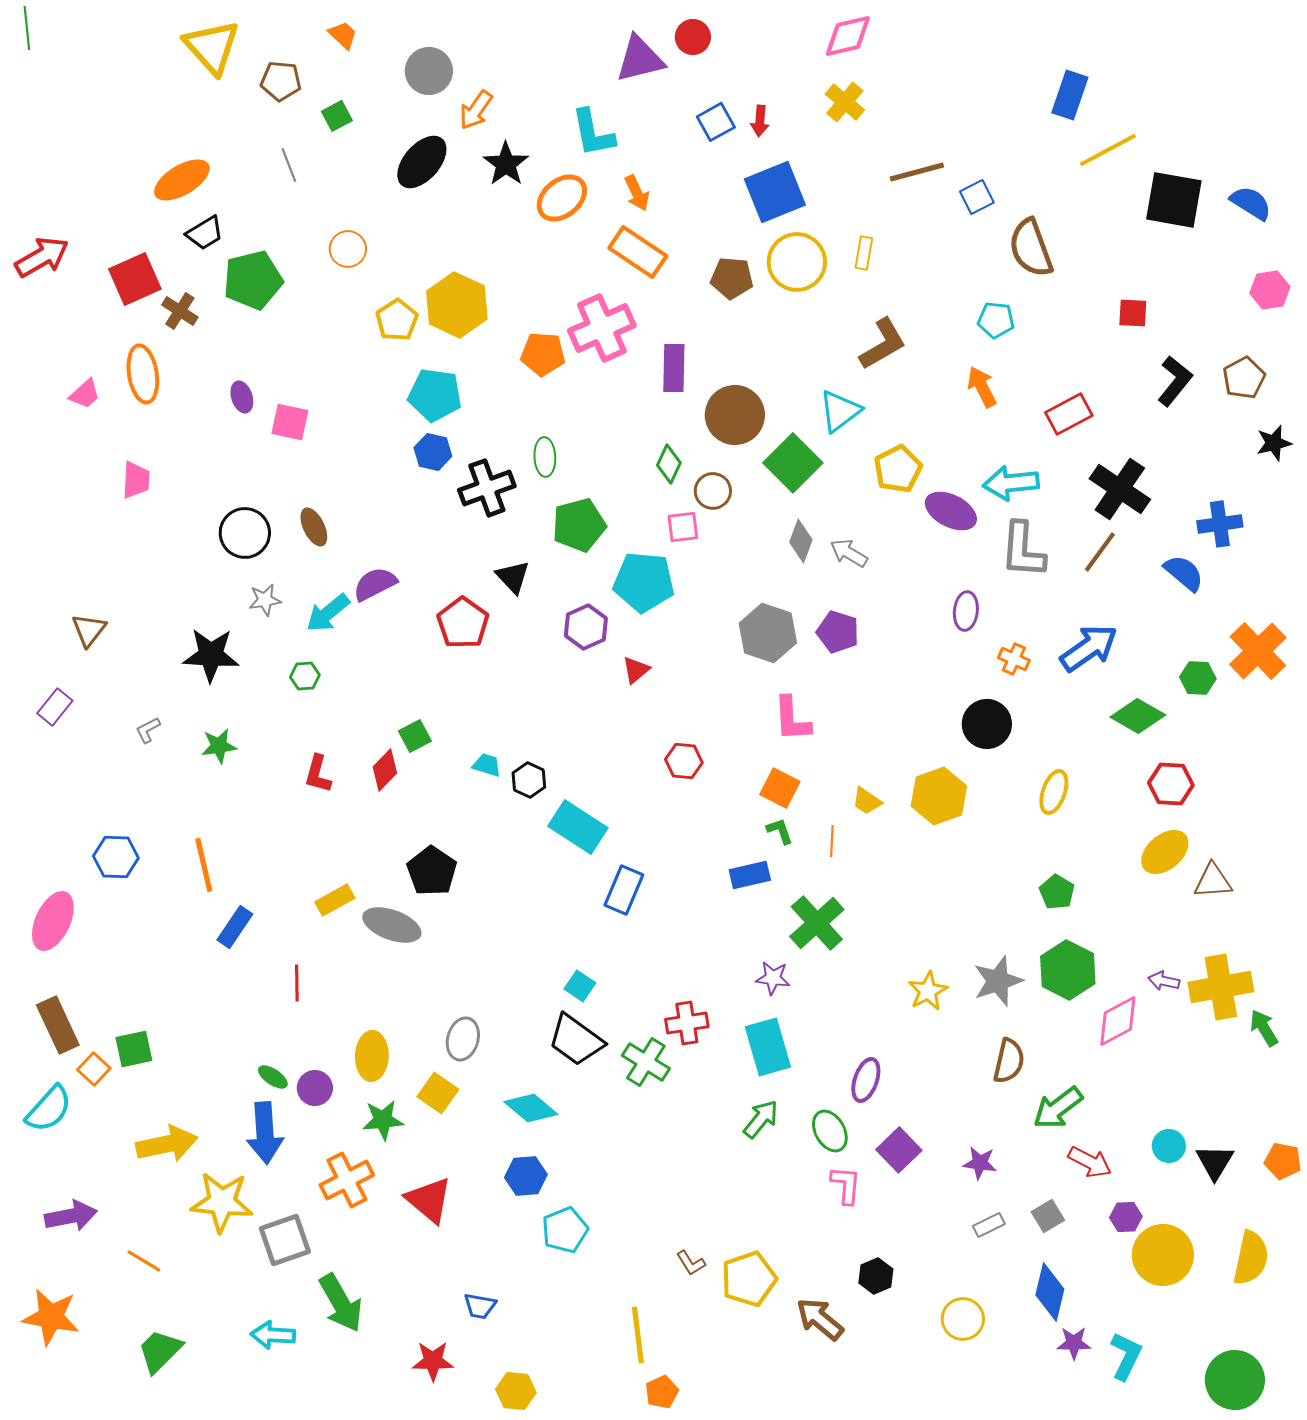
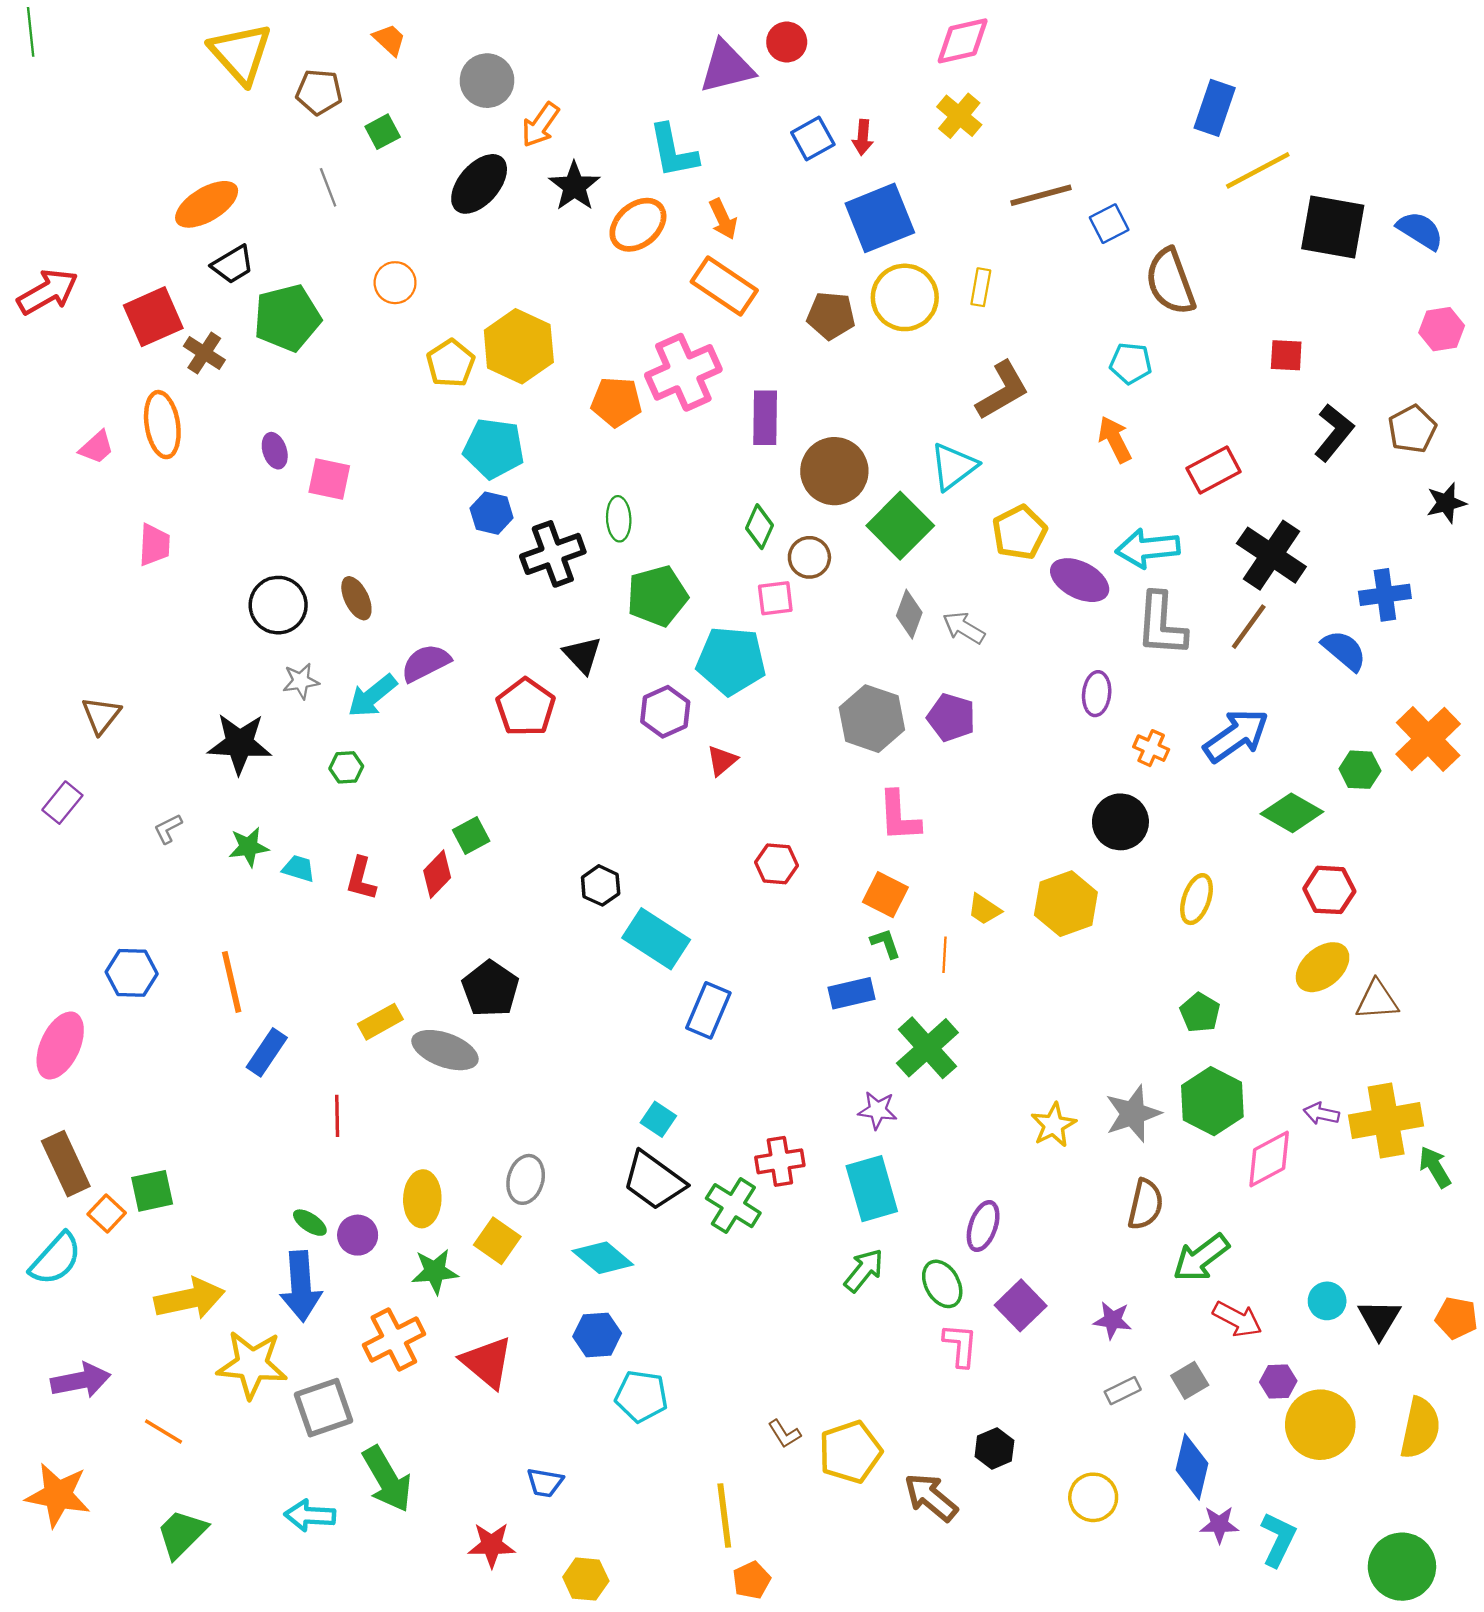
cyan trapezoid: (487, 765) -> (299, 868), moved
cyan pentagon: (565, 1230) -> (641, 1396), turned 30

